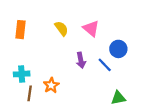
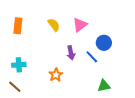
pink triangle: (91, 28) -> (80, 25), turned 42
orange star: (51, 85) -> (56, 75), moved
brown line: (30, 93) -> (15, 87), moved, turned -56

